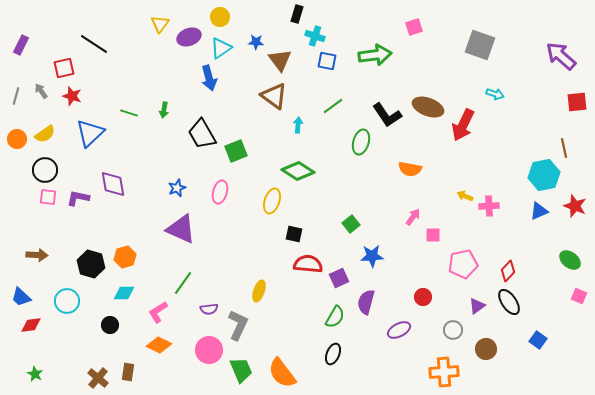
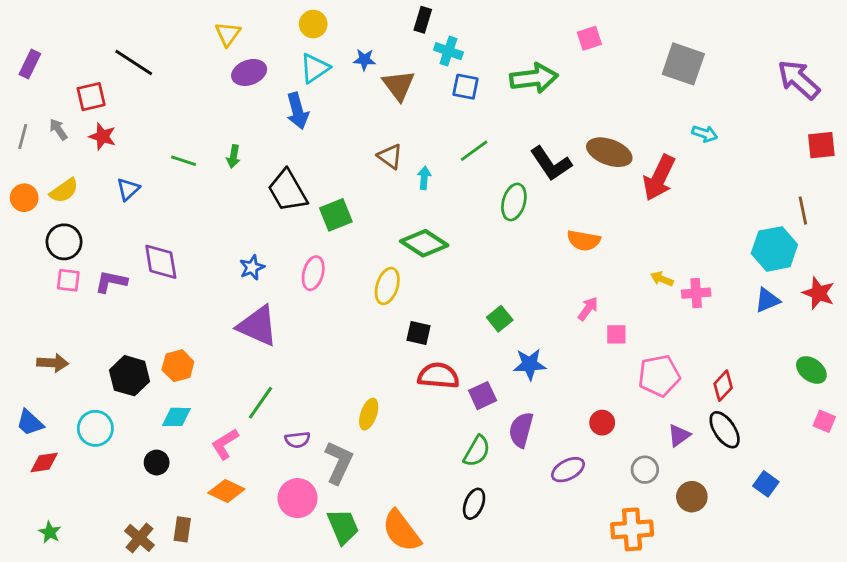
purple ellipse: (189, 37) -> (249, 72), moved
brown triangle: (274, 96) -> (390, 156), moved, size x0.7
blue triangle: (90, 133) -> (128, 189), size x0.6

